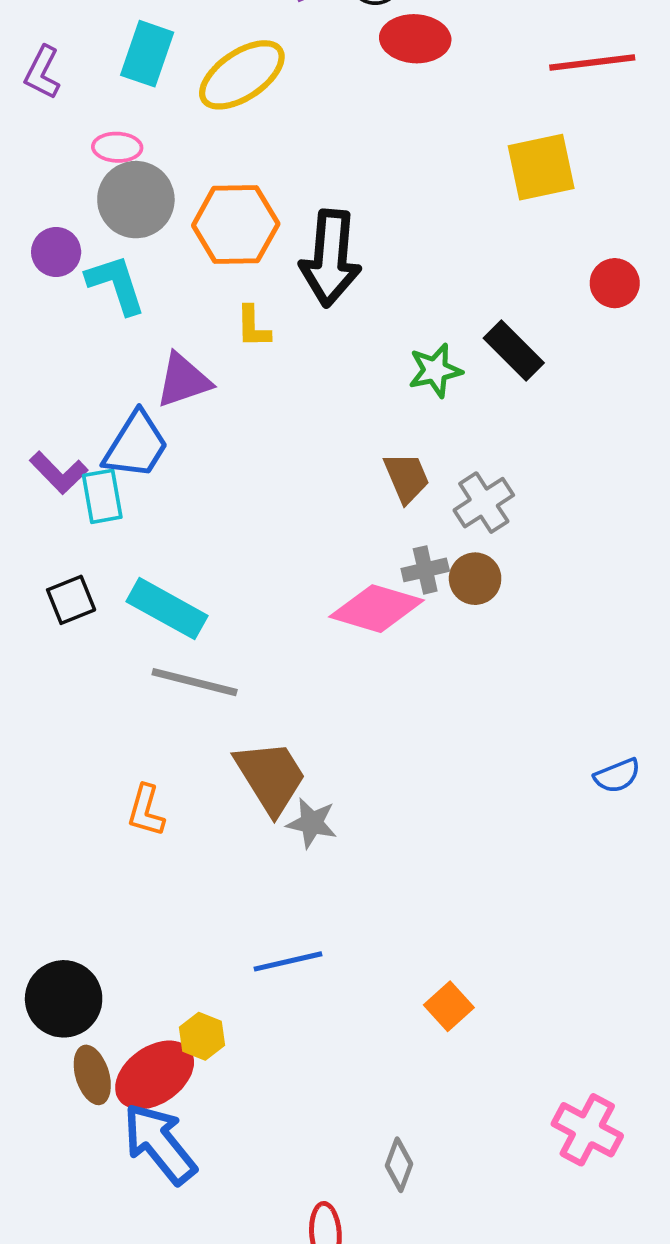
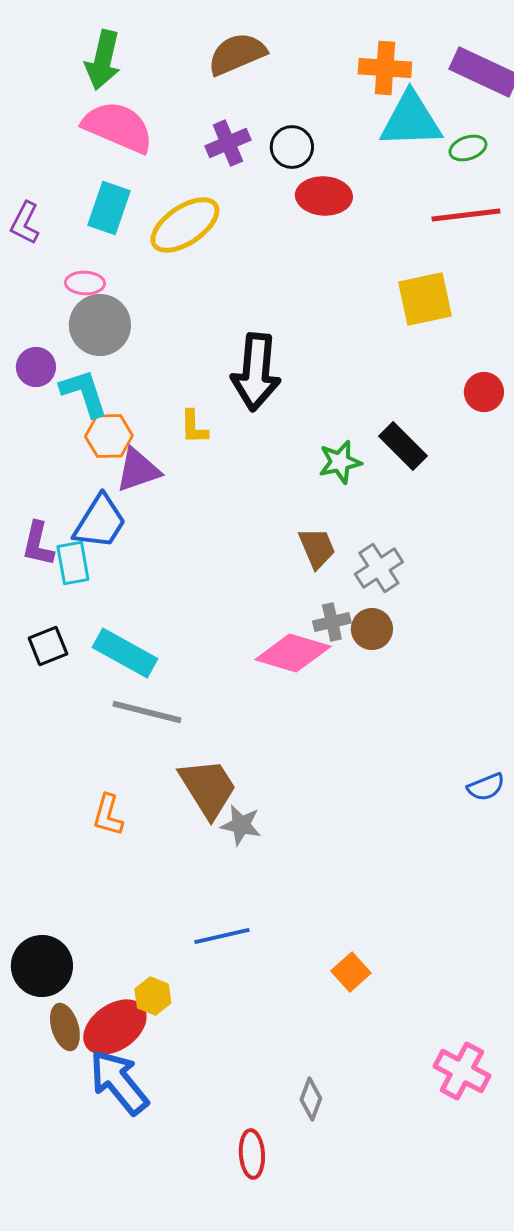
orange hexagon: (236, 225) -> (109, 436), moved, size x0.7
purple L-shape: (59, 473) -> (38, 544), turned 57

